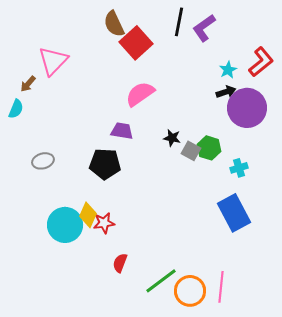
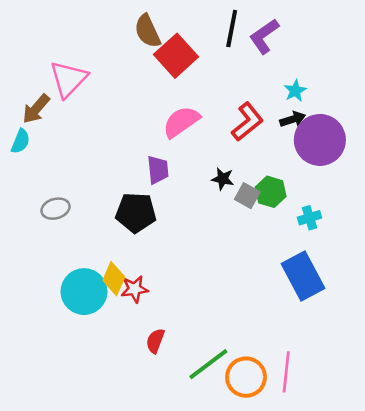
red L-shape: (261, 62) -> (247, 122), moved
brown arrow: (28, 84) -> (36, 109), size x1.4
purple trapezoid: (122, 131) -> (158, 170), turned 75

